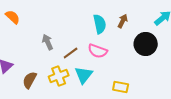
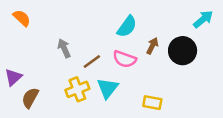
brown arrow: (123, 21) -> (152, 46), moved
cyan semicircle: (100, 24) -> (127, 26), turned 48
brown semicircle: (30, 80) -> (30, 98), moved

